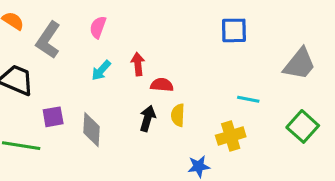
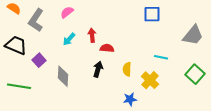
pink semicircle: (98, 27) -> (67, 12), turned 32
yellow semicircle: (178, 115) -> (127, 69), moved
purple square: (53, 117) -> (39, 60), moved, turned -32
yellow cross: (231, 136) -> (150, 80), turned -30

